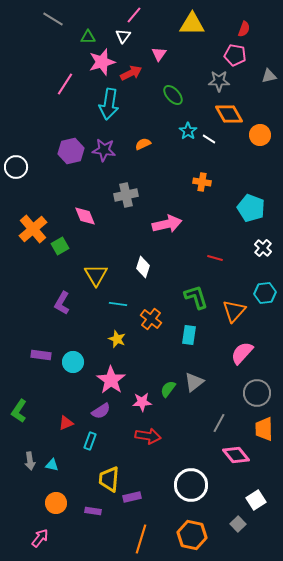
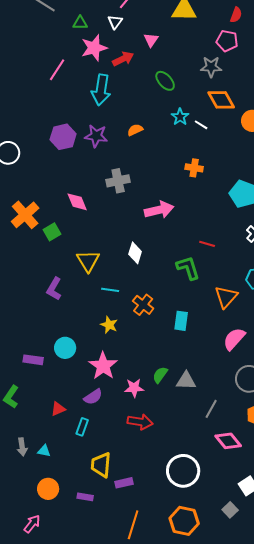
green L-shape: (196, 297) -> (188, 268), moved
purple rectangle: (41, 355) -> (33, 360), moved
gray triangle: (194, 382) -> (186, 381), moved, turned 40

